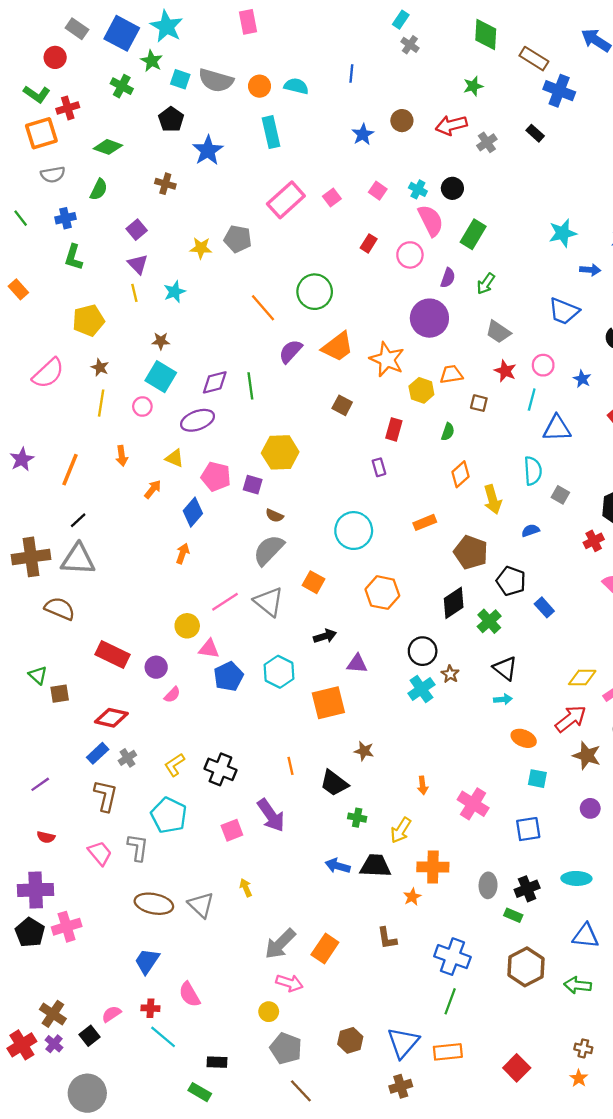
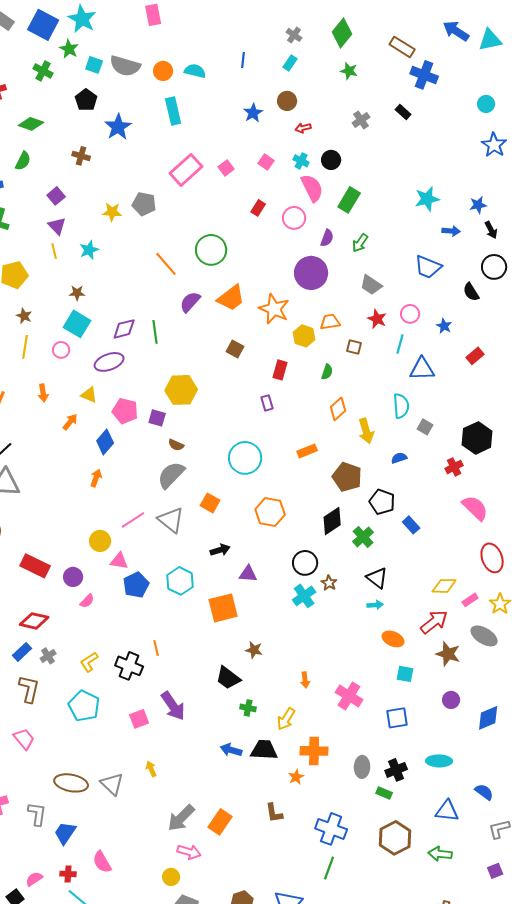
cyan rectangle: (401, 20) -> (290, 63), moved
green diamond: (486, 34) -> (342, 33), moved, turned 36
green star: (473, 86) -> (349, 71), turned 30
red arrow: (451, 125) -> (303, 128), moved, size x0.6
orange line: (291, 766) -> (156, 648), moved
gray L-shape: (138, 847) -> (37, 814), moved

